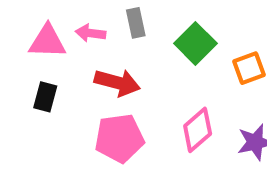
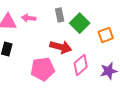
gray rectangle: (136, 23) -> (60, 15), moved
red arrow: (117, 83) -> (61, 47), moved

